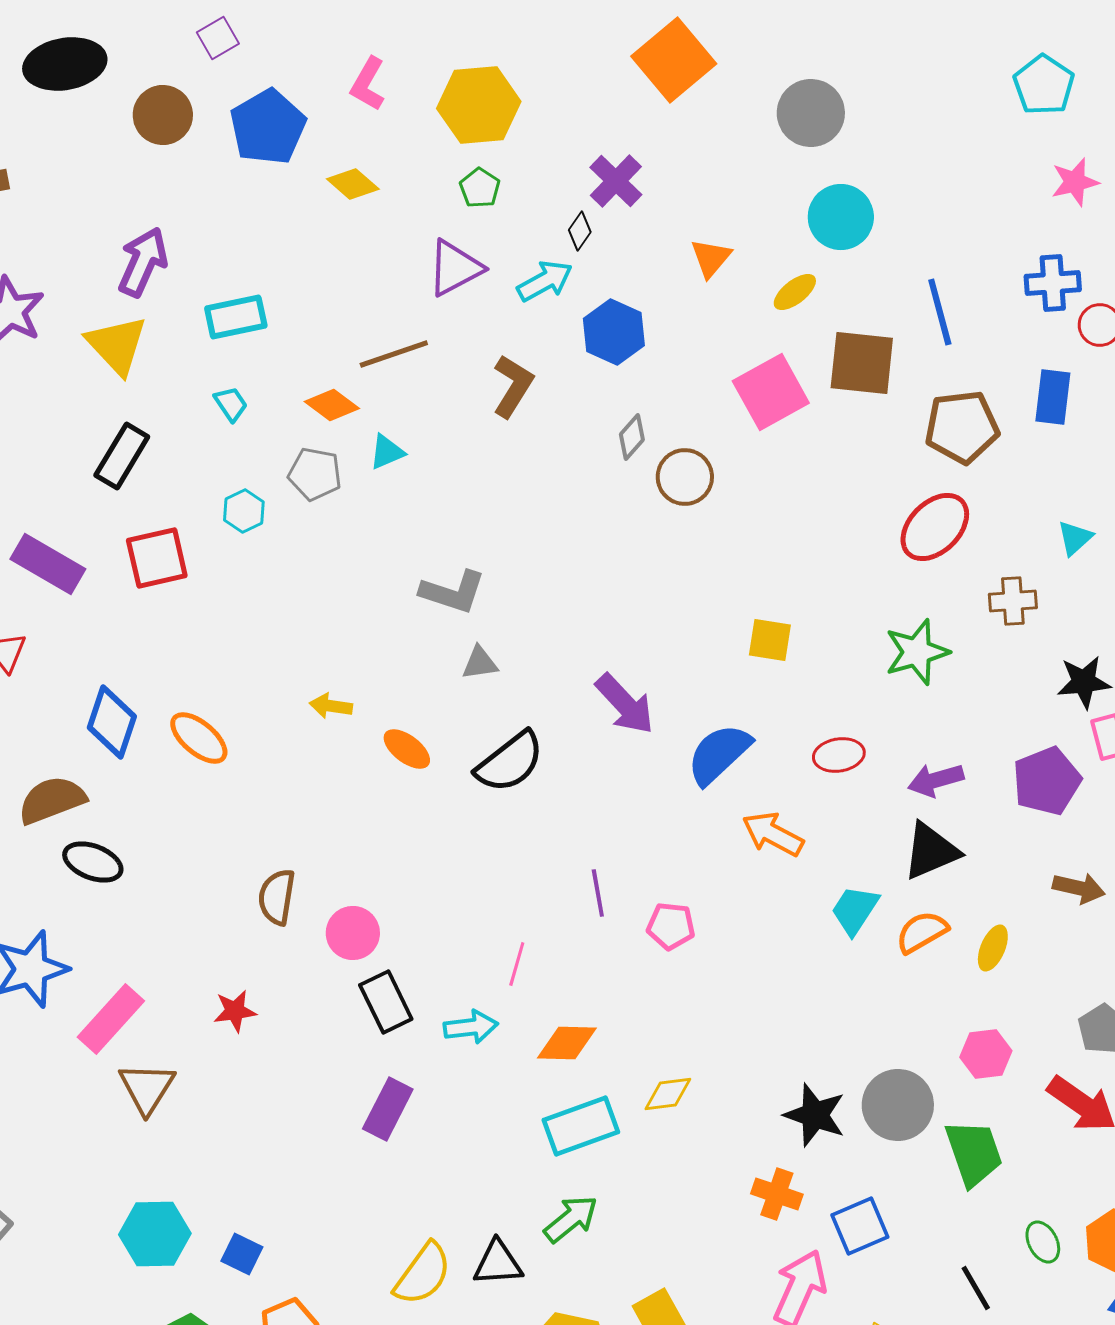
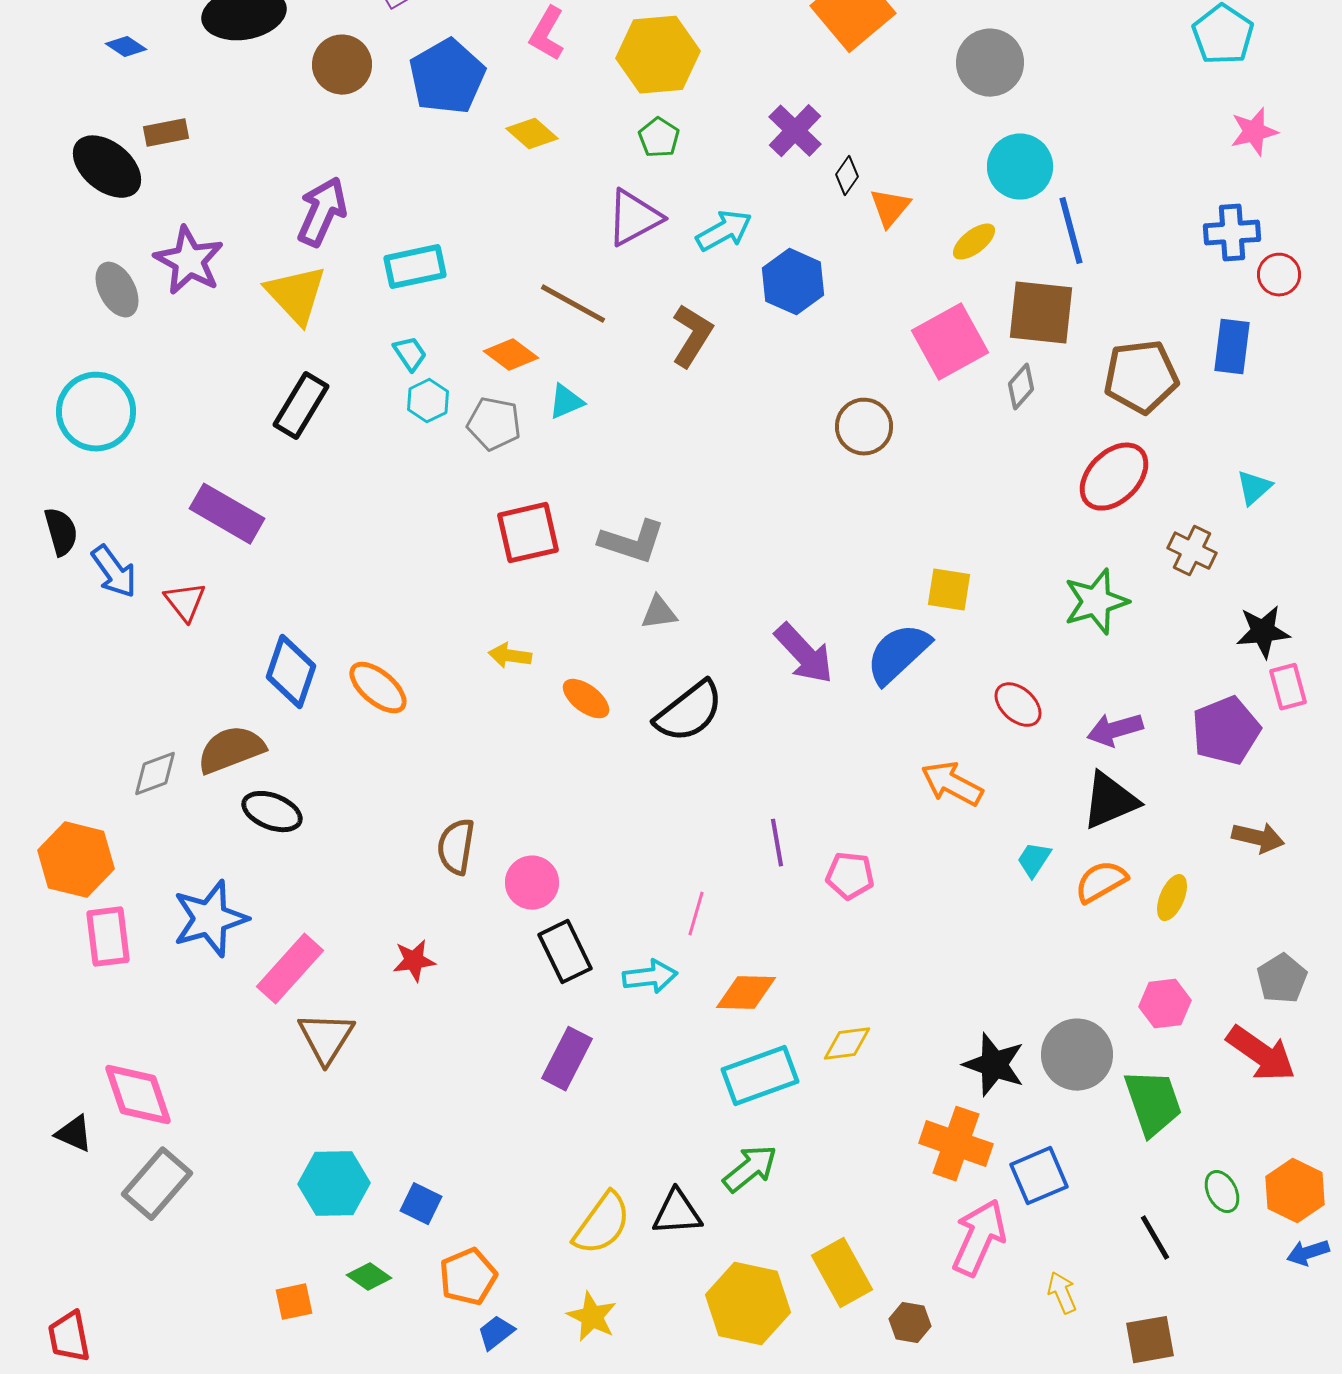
black diamond: (580, 231) -> (847, 176), moved
blue line: (940, 312) -> (1071, 231), moved
brown line: (394, 354) -> (573, 304), turned 48
gray diamond: (632, 437) -> (1021, 387), moved
cyan hexagon: (244, 511) -> (428, 401), moved
red square: (157, 558) -> (528, 533), moved
brown cross: (1013, 601) -> (1192, 551), turned 30
blue semicircle: (719, 754) -> (898, 654), moved
red ellipse: (839, 755) -> (1018, 705), turned 51
cyan trapezoid: (855, 910) -> (1034, 860), size x0.7
orange cross: (777, 1194) -> (956, 1144), size x1.4

